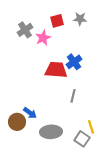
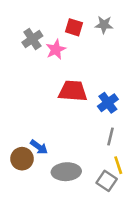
red square: (57, 21) -> (74, 27), turned 32
blue cross: (74, 62) -> (108, 103), moved
gray line: (73, 96) -> (110, 137), moved

